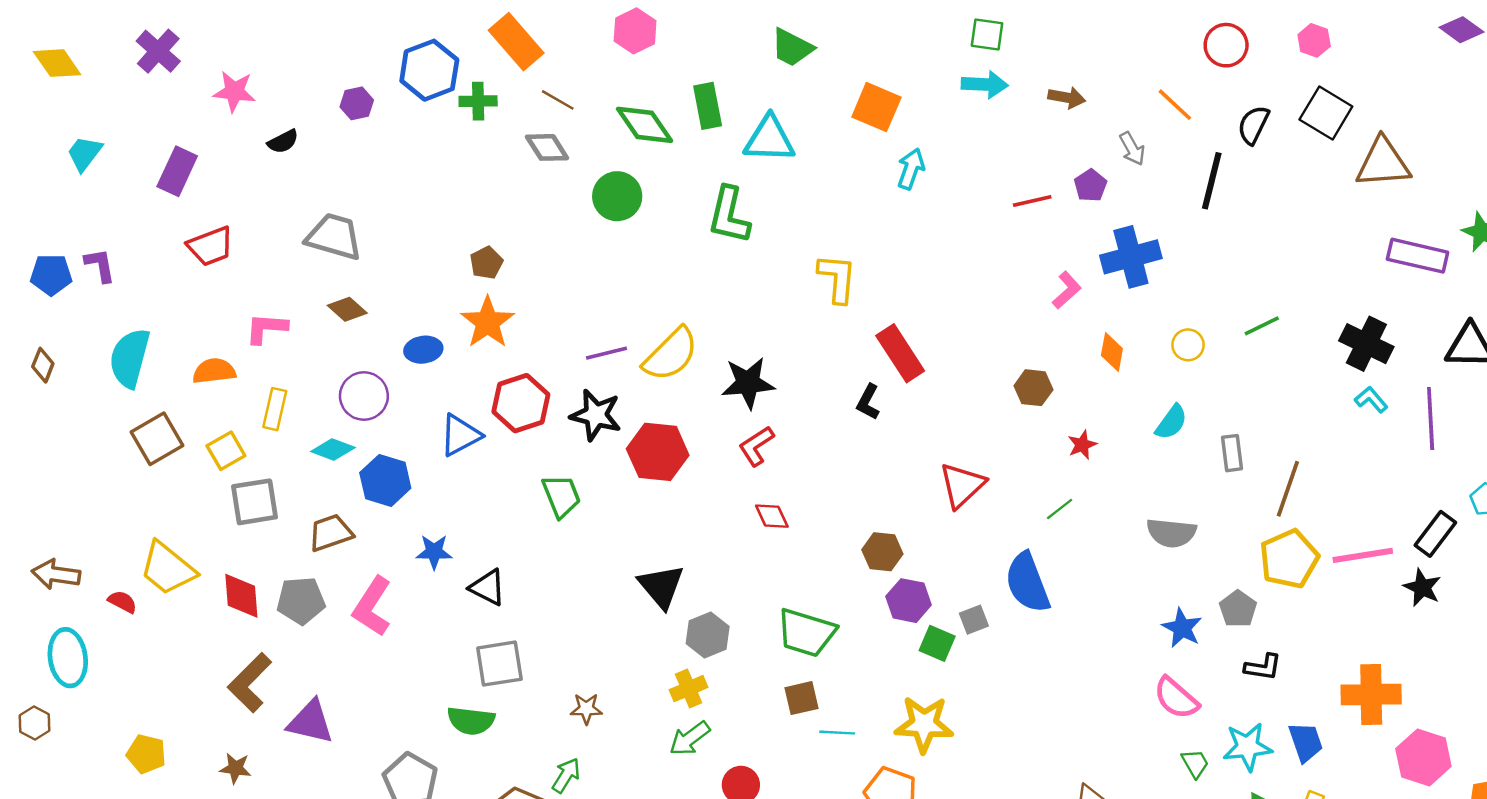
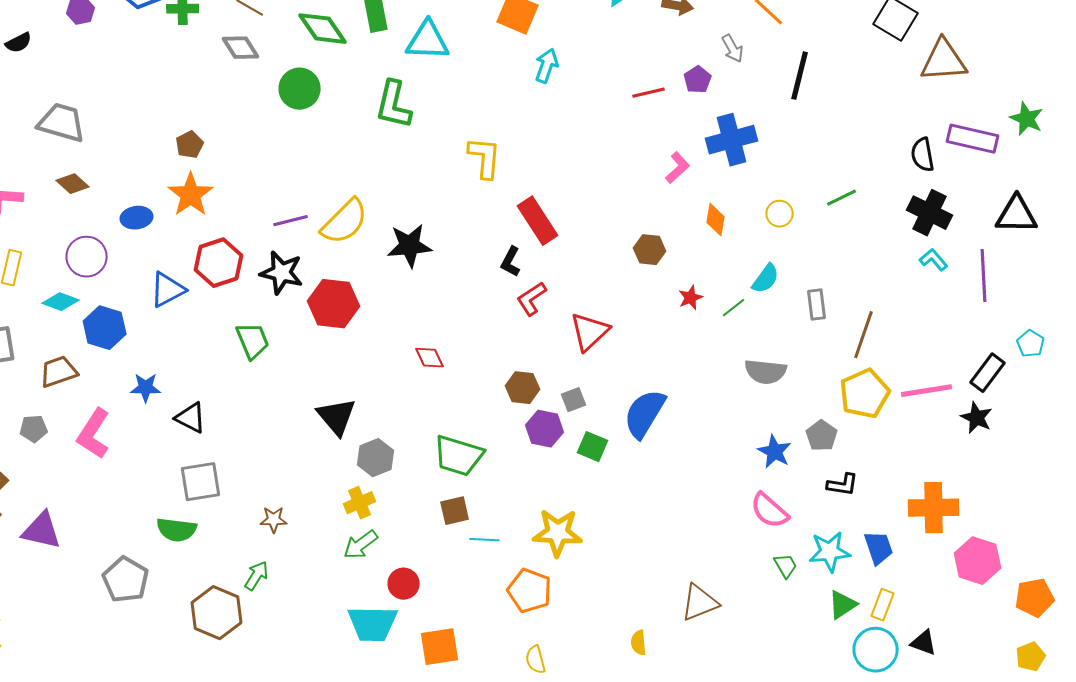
black semicircle: (1253, 125) -> (923, 155), moved, turned -36
red L-shape: (756, 446) -> (532, 299), moved
green line: (1060, 509) -> (734, 308), moved
blue semicircle: (1027, 583) -> (645, 414), turned 52
gray pentagon: (301, 601) -> (34, 429), size x0.7
gray square: (974, 620) -> (574, 400), moved
green square: (937, 643) -> (593, 447), moved

